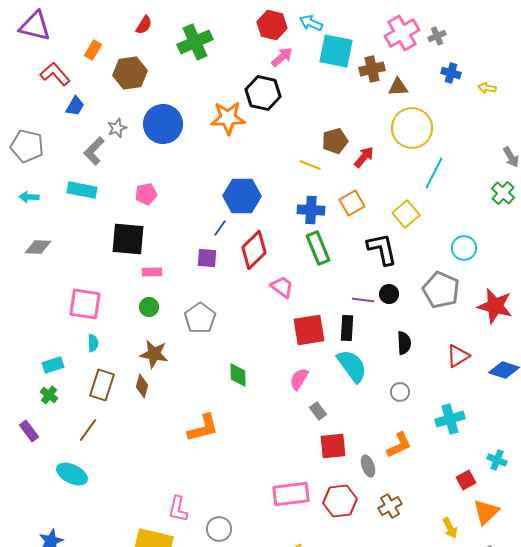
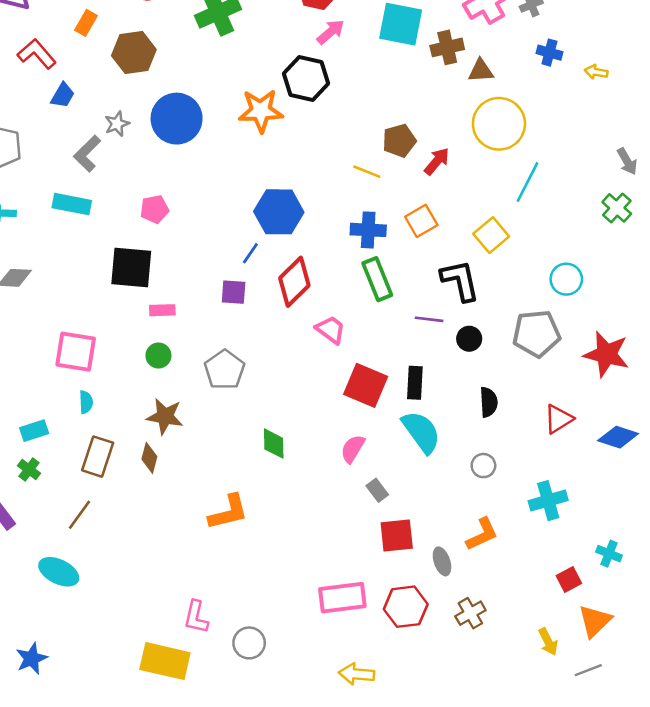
gray pentagon: (441, 290) -> (537, 334), turned -30
purple line: (363, 300) -> (429, 319), moved
red square: (309, 330) -> (366, 385), turned 32

